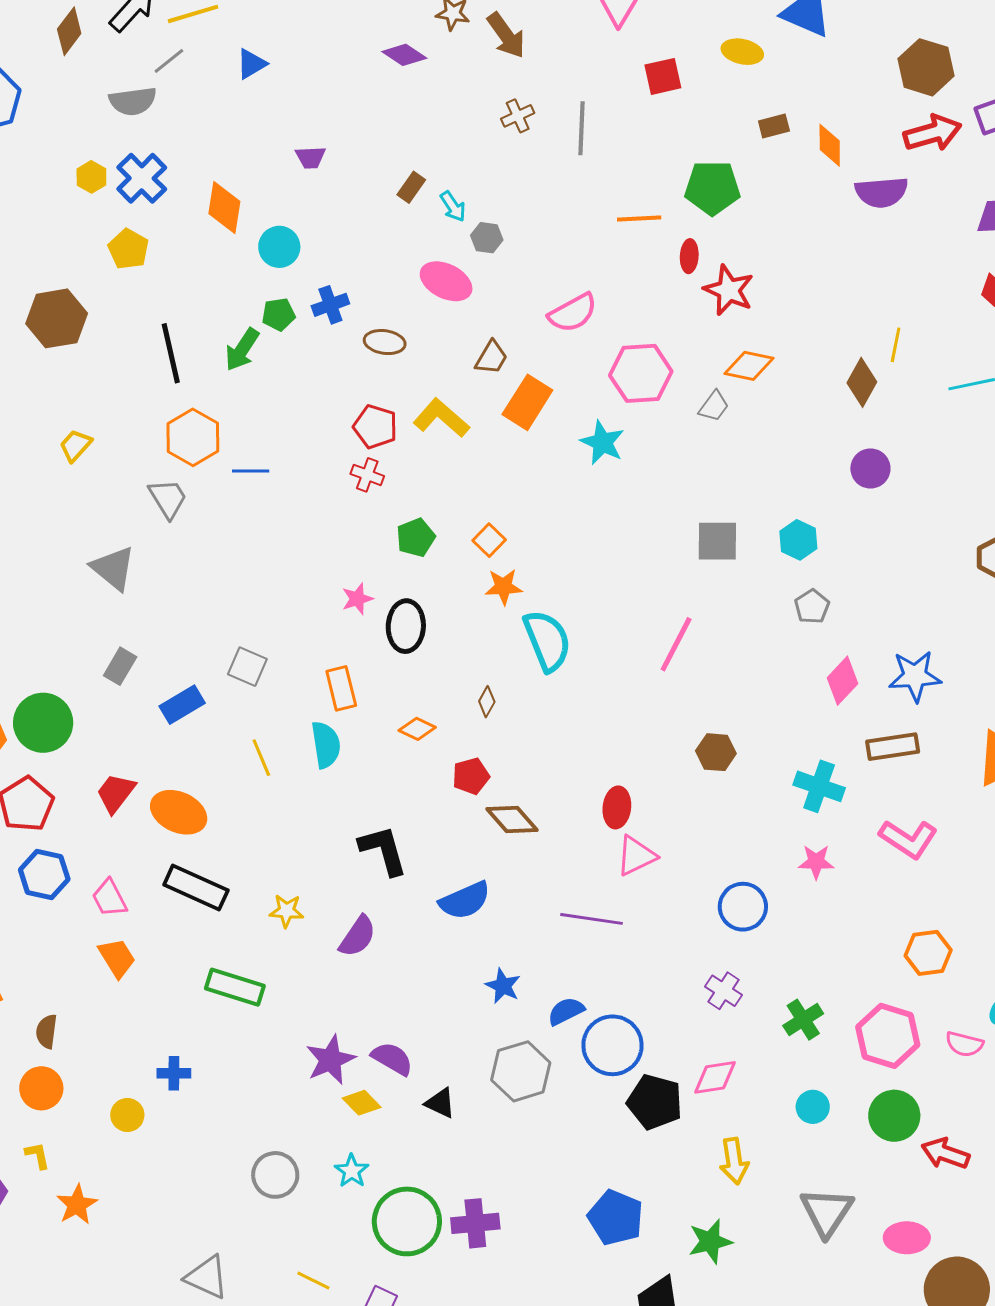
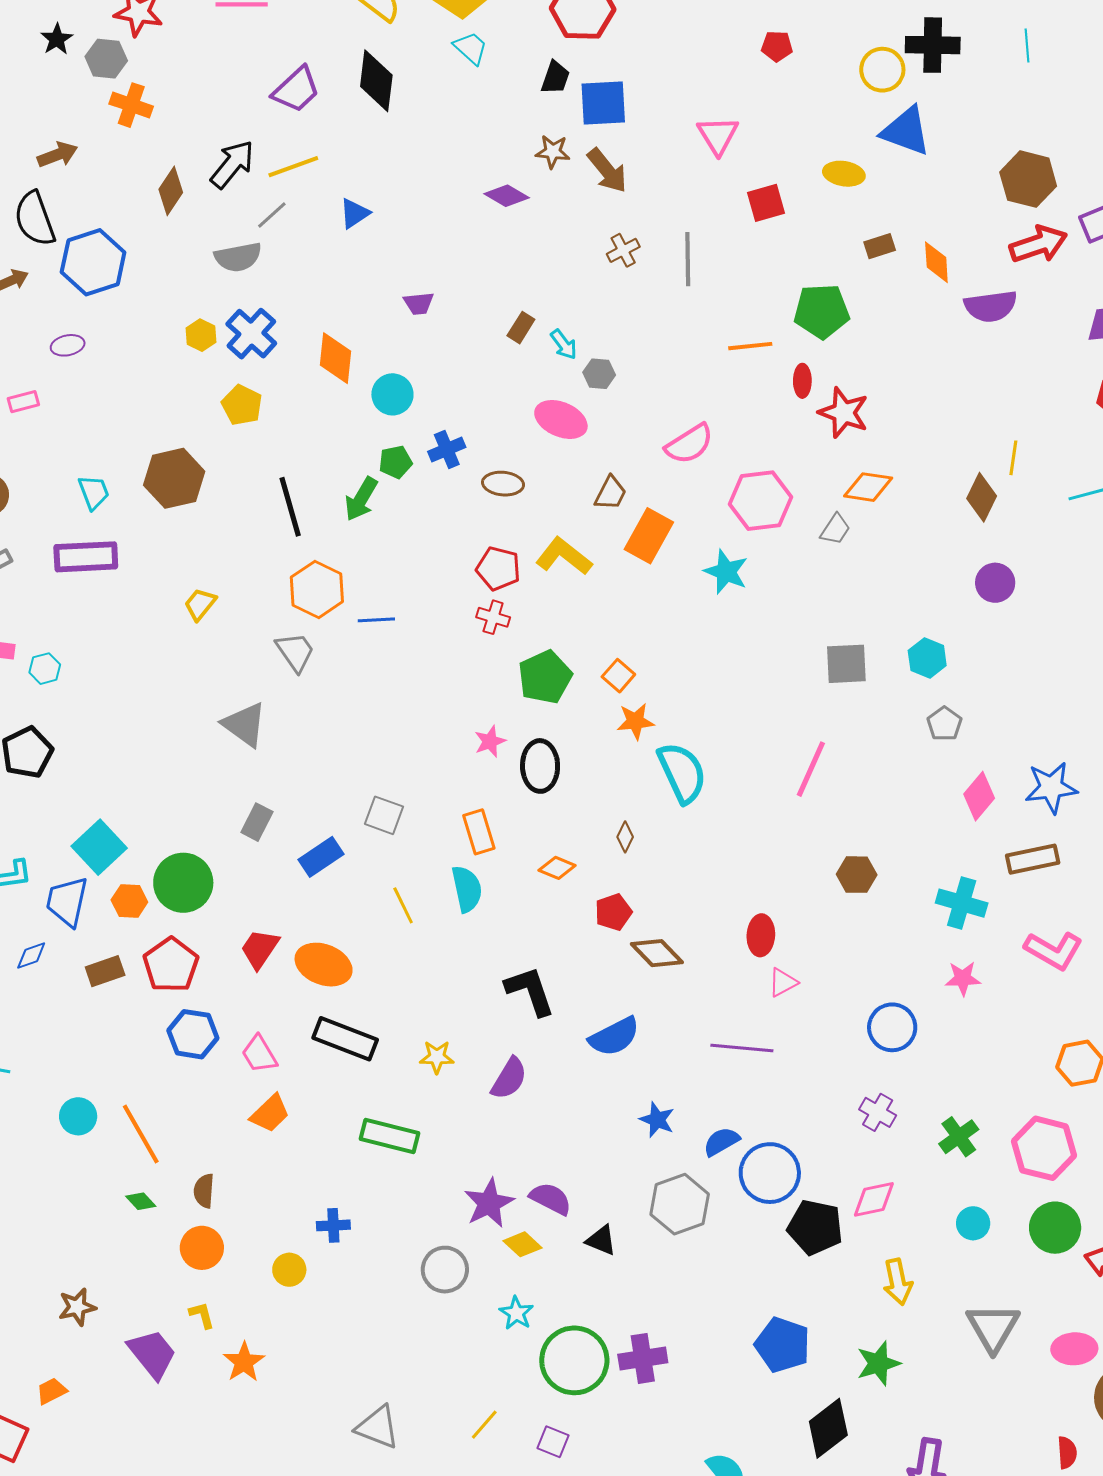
green pentagon: (416, 538) -> (545, 677), size x1.4
pink triangle: (636, 856) -> (783, 982), size x0.7
orange trapezoid: (117, 958) -> (270, 1113), turned 81
gray circle: (275, 1175) -> (445, 1270), moved
yellow line: (313, 1281) -> (484, 1425), turned -72

